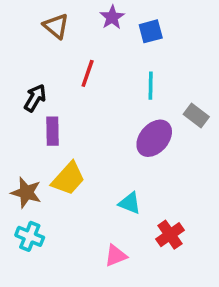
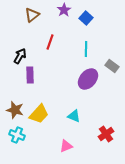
brown triangle: (56, 26) -> (32, 15), turned 42
blue square: (151, 31) -> (86, 18), turned -32
yellow trapezoid: (68, 179) -> (39, 114), moved
red cross: (170, 235) -> (106, 134), moved

